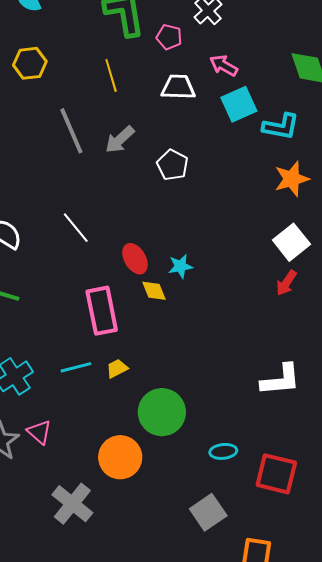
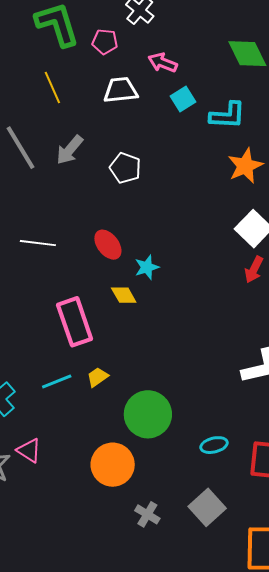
cyan square: (239, 104) -> (183, 99), size x0.7
white line: (76, 228) -> (38, 243), turned -36
red ellipse: (135, 259) -> (108, 245), moved
gray cross: (72, 504) -> (147, 514), moved, size x0.6

